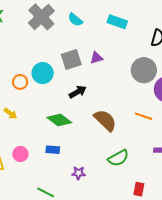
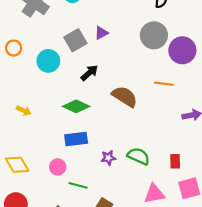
orange circle: (20, 82) -> (14, 48), moved
blue rectangle: (53, 150) -> (76, 139), size x1.5
pink circle: (20, 154) -> (58, 167), moved
green semicircle: (118, 158) -> (138, 156), moved, turned -115

